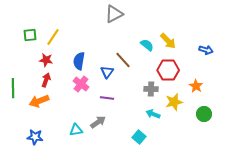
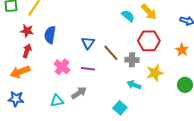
brown line: (123, 60) -> (111, 53), moved
blue semicircle: (79, 61) -> (50, 35), moved
pink cross: (81, 84) -> (62, 67), moved
orange star: (196, 86) -> (182, 50), moved
blue star: (35, 137) -> (16, 99), moved

